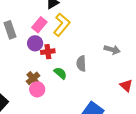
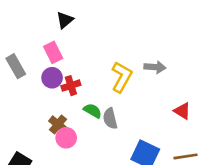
pink rectangle: (39, 25) -> (53, 52), turned -56
yellow L-shape: (62, 25) -> (122, 77), moved
gray semicircle: (81, 64) -> (110, 119), moved

